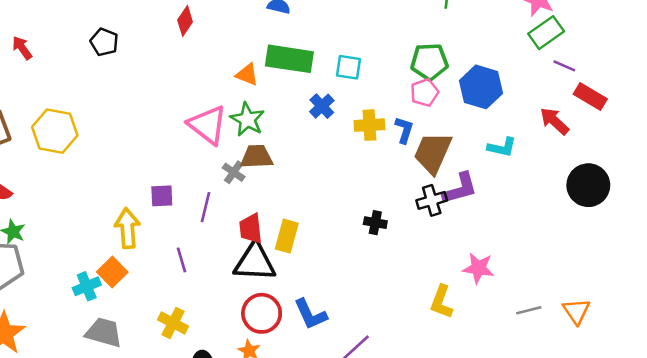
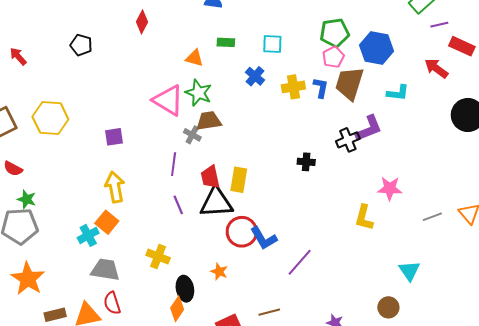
green rectangle: (289, 59) -> (226, 42), size x0.5
purple line: (564, 66) -> (439, 25), turned -30
brown trapezoid: (433, 153) -> (349, 83), moved
purple square: (162, 196) -> (114, 137), moved
purple line: (182, 260) -> (178, 205), moved
red circle: (262, 313) -> (242, 232), moved

